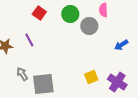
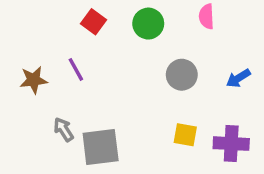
gray circle: (89, 26) -> (182, 75), moved
yellow square: (91, 77) -> (185, 135), turned 32
purple cross: (117, 82) -> (231, 144), turned -30

